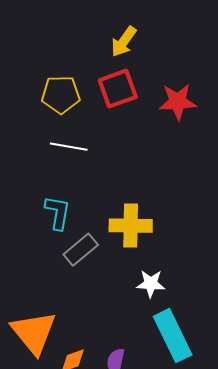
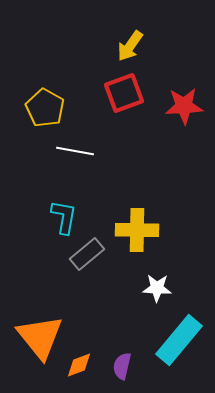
yellow pentagon: (61, 95) -> (45, 108), moved, turned 30
cyan rectangle: (173, 336) -> (179, 340), turned 66

